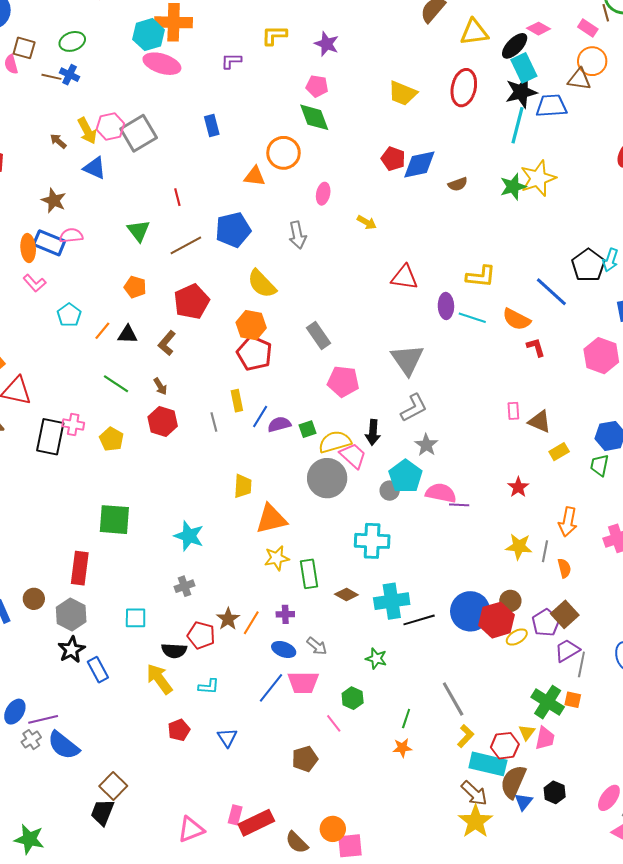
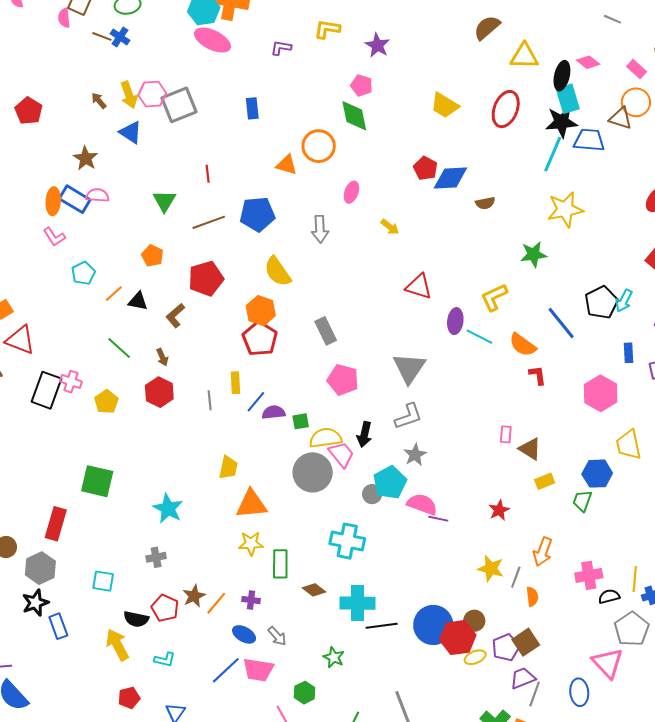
black ellipse: (515, 46) -> (562, 76), turned -40
green star: (513, 187) -> (533, 254), moved
yellow L-shape: (481, 276) -> (494, 297), turned 140

